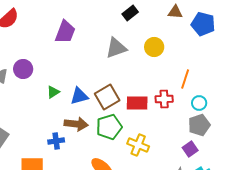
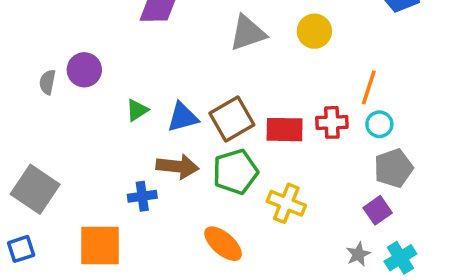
cyan circle: (199, 103) -> (379, 124), moved

